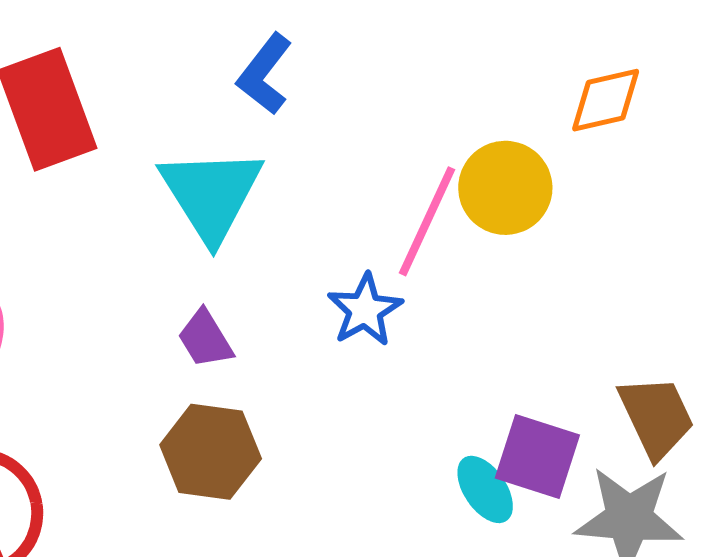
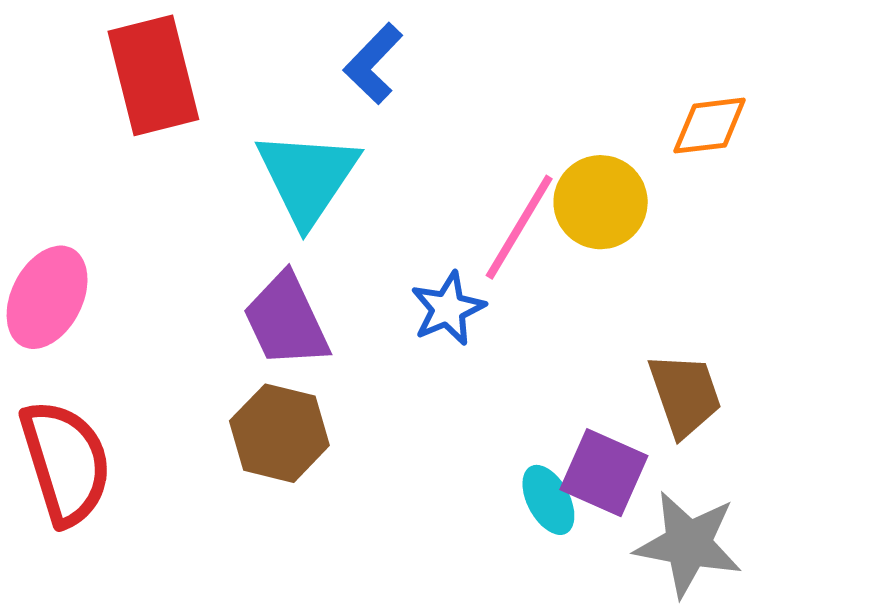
purple trapezoid: (205, 339) -> (286, 320), size x1.6
brown trapezoid: (656, 417) -> (685, 395), moved

